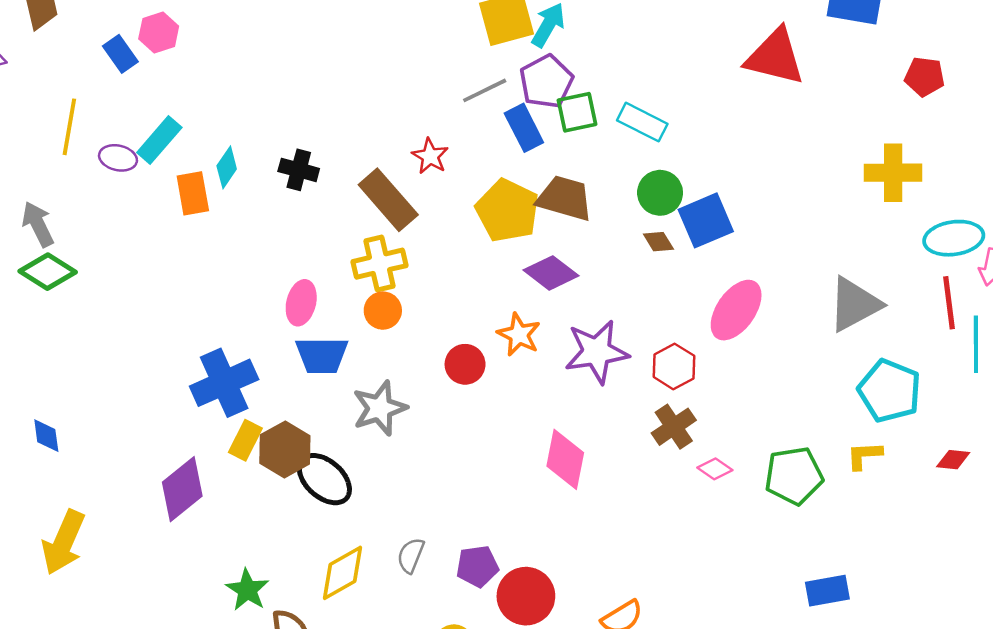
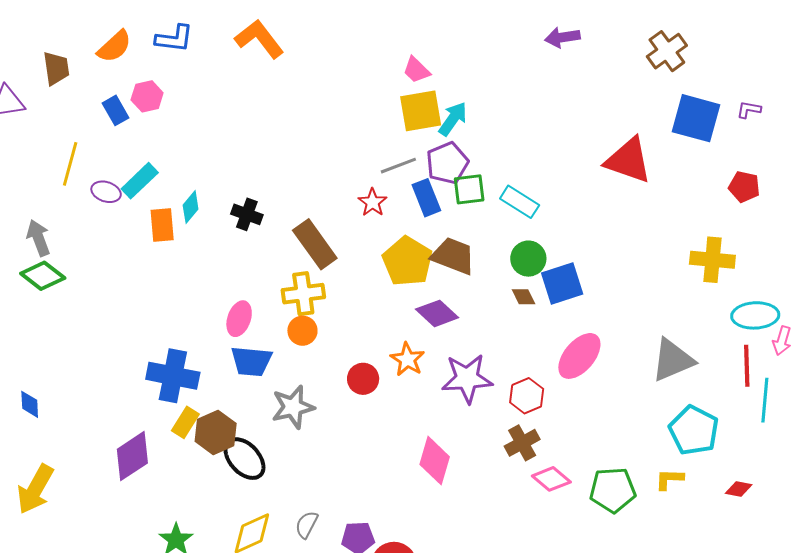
red star: (430, 156) -> (373, 202), moved
blue cross: (224, 383) -> (173, 376), turned 30
pink diamond: (715, 469) -> (551, 479), size x1.4

